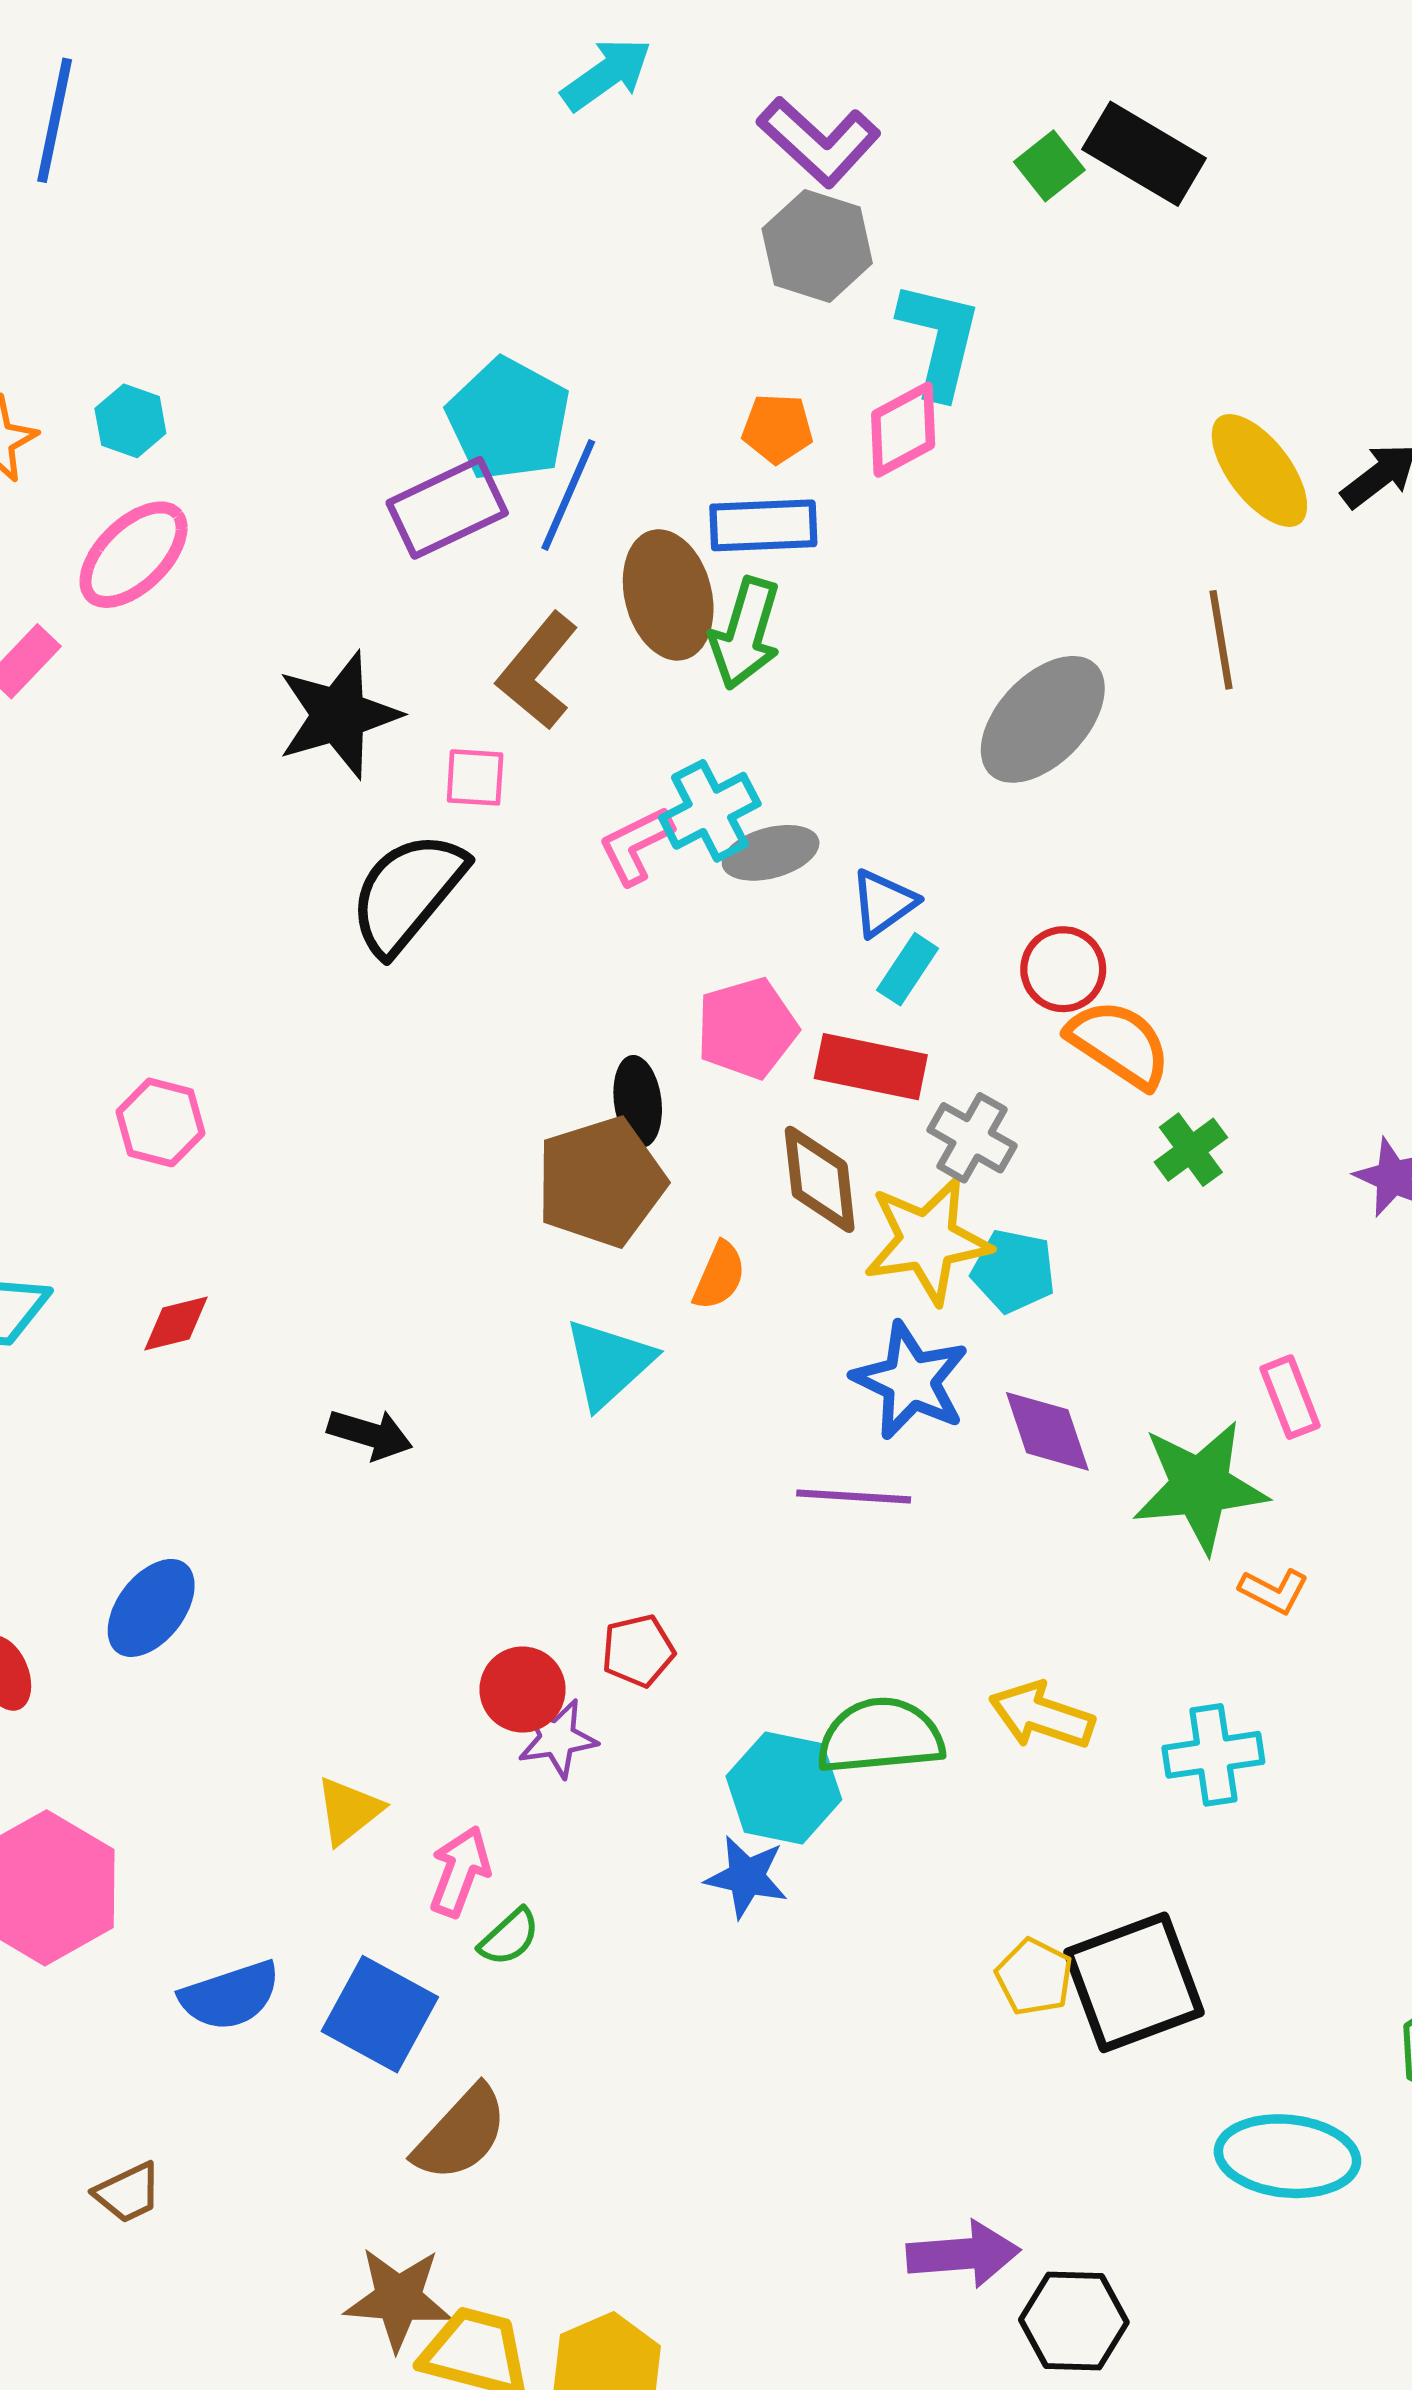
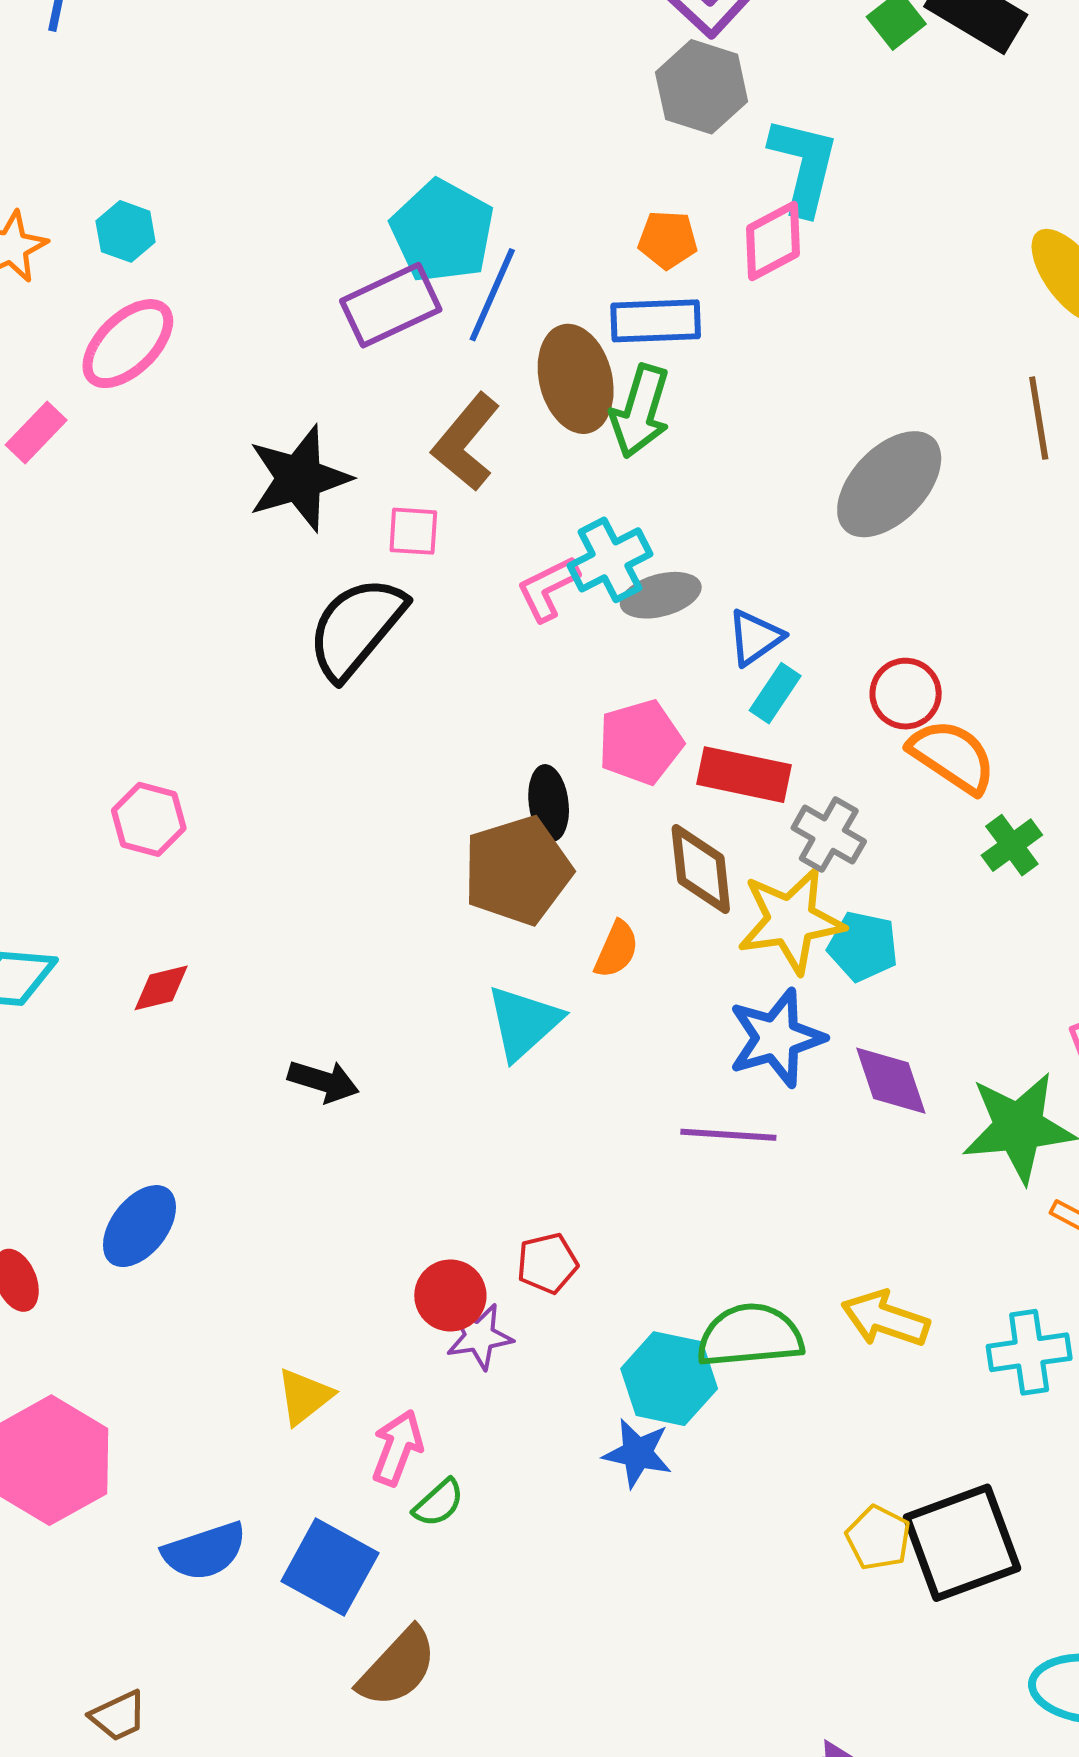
blue star: (911, 1381) -> (776, 1038), turned 30

